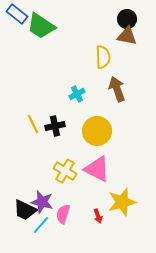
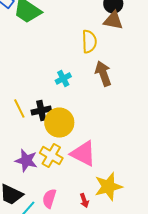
yellow circle: (97, 131) -> (59, 123), moved
purple star: (42, 202) -> (26, 161), moved

